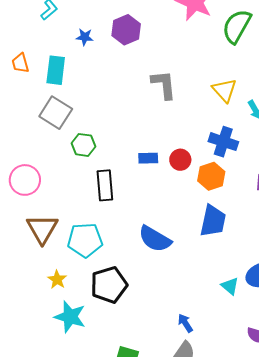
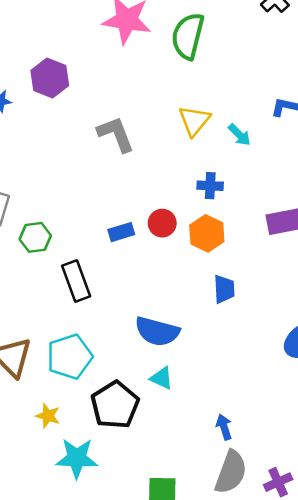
yellow triangle: (225, 90) -> (194, 121), turned 36
blue cross: (223, 142) -> (210, 186), size x0.7
blue trapezoid: (213, 221) -> (224, 289), size x0.7
cyan triangle: (230, 286) -> (162, 378), moved
blue arrow: (185, 323) -> (224, 427), turned 30

